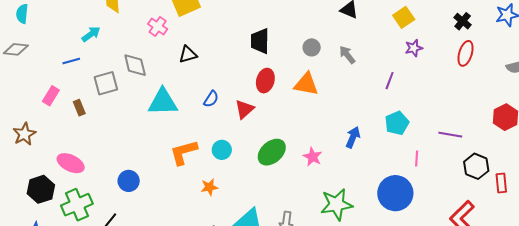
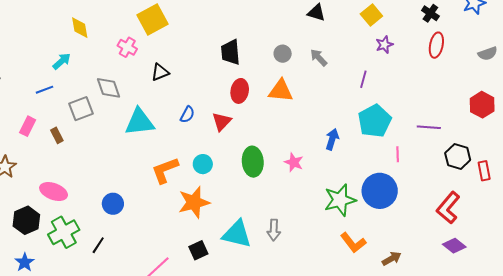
cyan pentagon: (397, 123) -> (375, 121), size x1.4
green ellipse: (272, 152) -> (253, 162), turned -48
orange star: (209, 187) -> (194, 202), size x1.8
green star: (337, 204) -> (340, 200), moved

